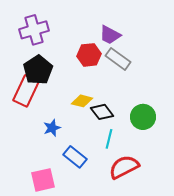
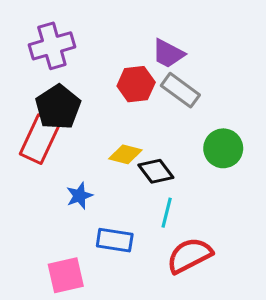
green circle: (143, 117) -> (223, 148), moved
blue rectangle: (75, 157) -> (115, 240), turned -30

